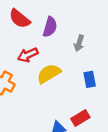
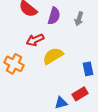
gray arrow: (79, 43) -> (79, 19), moved
blue rectangle: (90, 79) -> (88, 69), moved

